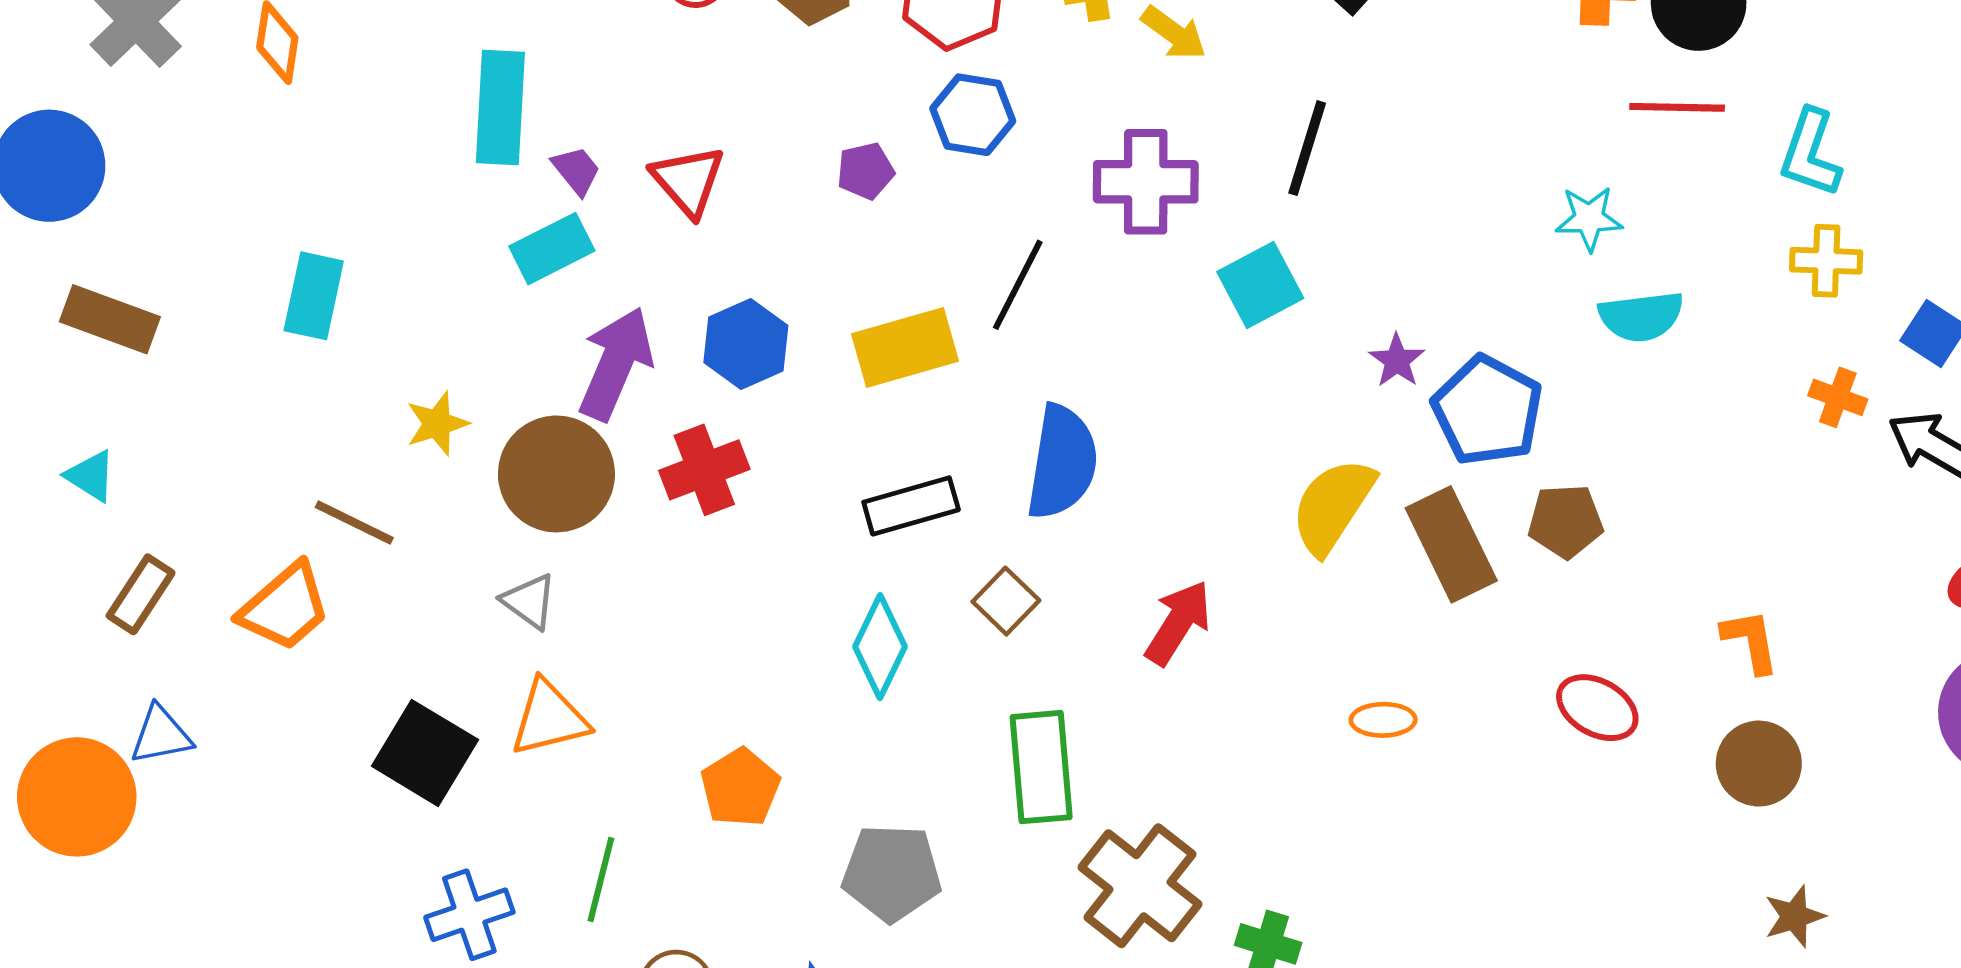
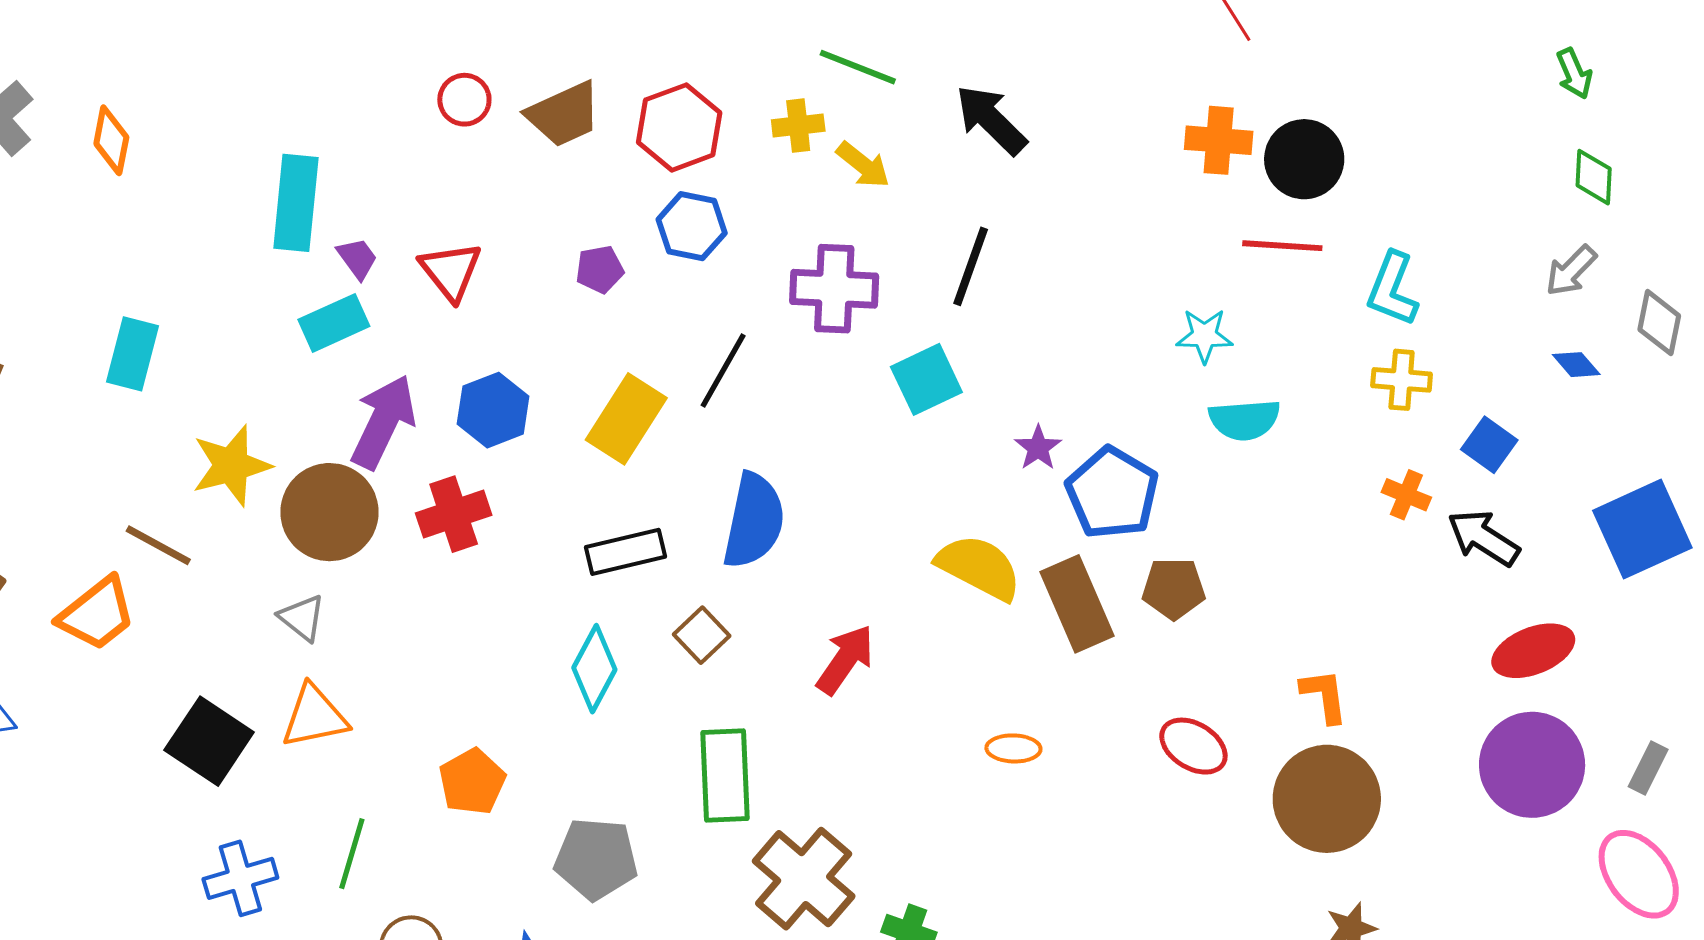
yellow rectangle: (905, 347) -> (626, 419), turned -44
yellow star: (437, 424) -> (231, 465), size x1.5
yellow semicircle: (1333, 506) -> (979, 567), turned 82
brown circle: (1759, 764) -> (1327, 799), size x1.5

